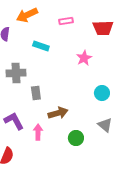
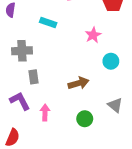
gray rectangle: (36, 93) -> (33, 77), moved
cyan circle: (102, 93) -> (111, 61), moved
brown arrow: (58, 113) -> (78, 83), moved

